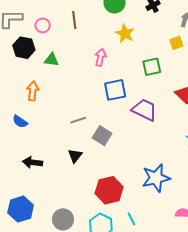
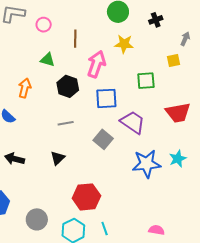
brown line: (74, 20) -> (75, 39), moved
yellow star: (125, 33) -> (124, 44), turned -30
black hexagon: (24, 48) -> (68, 86), moved
pink arrow: (100, 57) -> (96, 64), size x1.5
gray square: (102, 136) -> (103, 139), moved
blue star: (156, 178) -> (146, 164), moved

